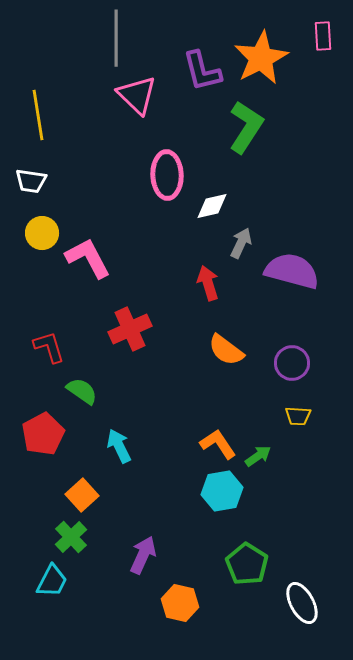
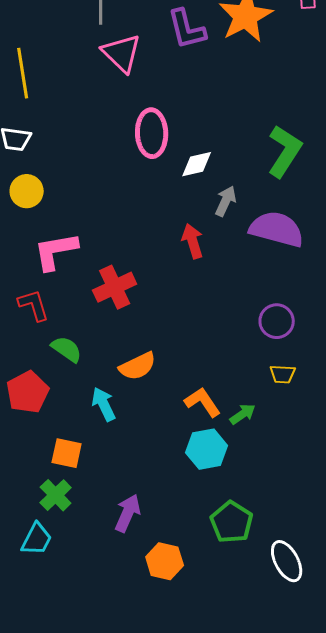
green L-shape: (246, 127) -> (285, 151), moved
pink L-shape: (88, 258) -> (56, 251), moved, turned -72
orange semicircle: (226, 350) -> (138, 366), moved, turned -63
orange square: (82, 495) -> (67, 453), turned -36

